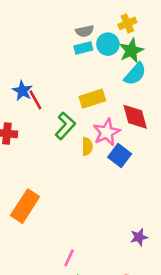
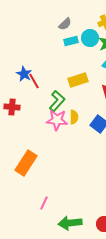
gray semicircle: (85, 31) -> (65, 24), moved, turned -32
pink star: (107, 132) -> (57, 120), moved, turned 30
pink line: (69, 258) -> (44, 203), moved

